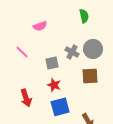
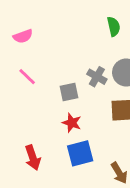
pink semicircle: (40, 26) -> (23, 36), moved
red arrow: (26, 98) -> (33, 158), moved

